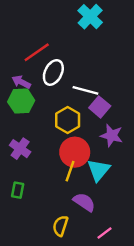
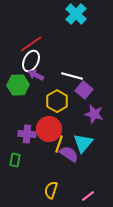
white ellipse: (53, 72) -> (31, 61), moved
purple arrow: (21, 82) -> (36, 75), moved
purple cross: (20, 149) -> (27, 134), moved, turned -30
red circle: (75, 152) -> (49, 129), moved
purple semicircle: (84, 202) -> (69, 154), moved

